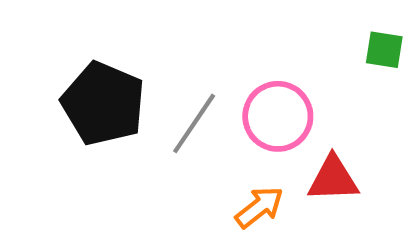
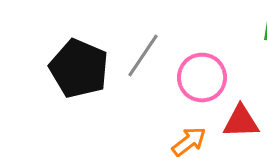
gray line: (194, 123) -> (143, 56), moved

